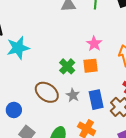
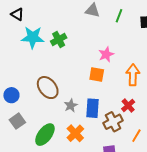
green cross: (67, 66) -> (59, 40), moved
gray star: (73, 95) -> (71, 105), moved

